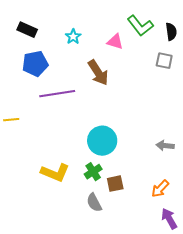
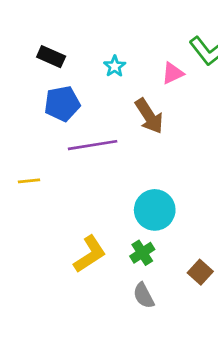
pink triangle: (115, 42) -> (173, 73), turned -42
yellow L-shape: (55, 173) -> (90, 254), turned -56
brown square: (115, 184) -> (200, 272), moved, turned -36

